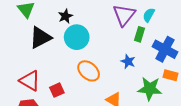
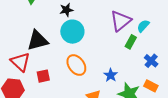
black triangle: (40, 38) -> (37, 40), moved
blue cross: (165, 49) -> (151, 61), size x0.6
blue star: (128, 62) -> (111, 75), moved

